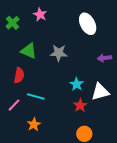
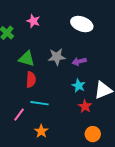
white ellipse: (88, 24) -> (82, 24), turned -35
purple arrow: (104, 58) -> (79, 61), moved
red semicircle: (19, 75) -> (31, 80), moved

